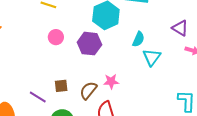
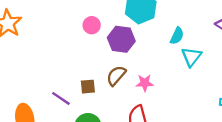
pink circle: (56, 37) -> (92, 25), moved
brown semicircle: (88, 90) -> (116, 76), moved

